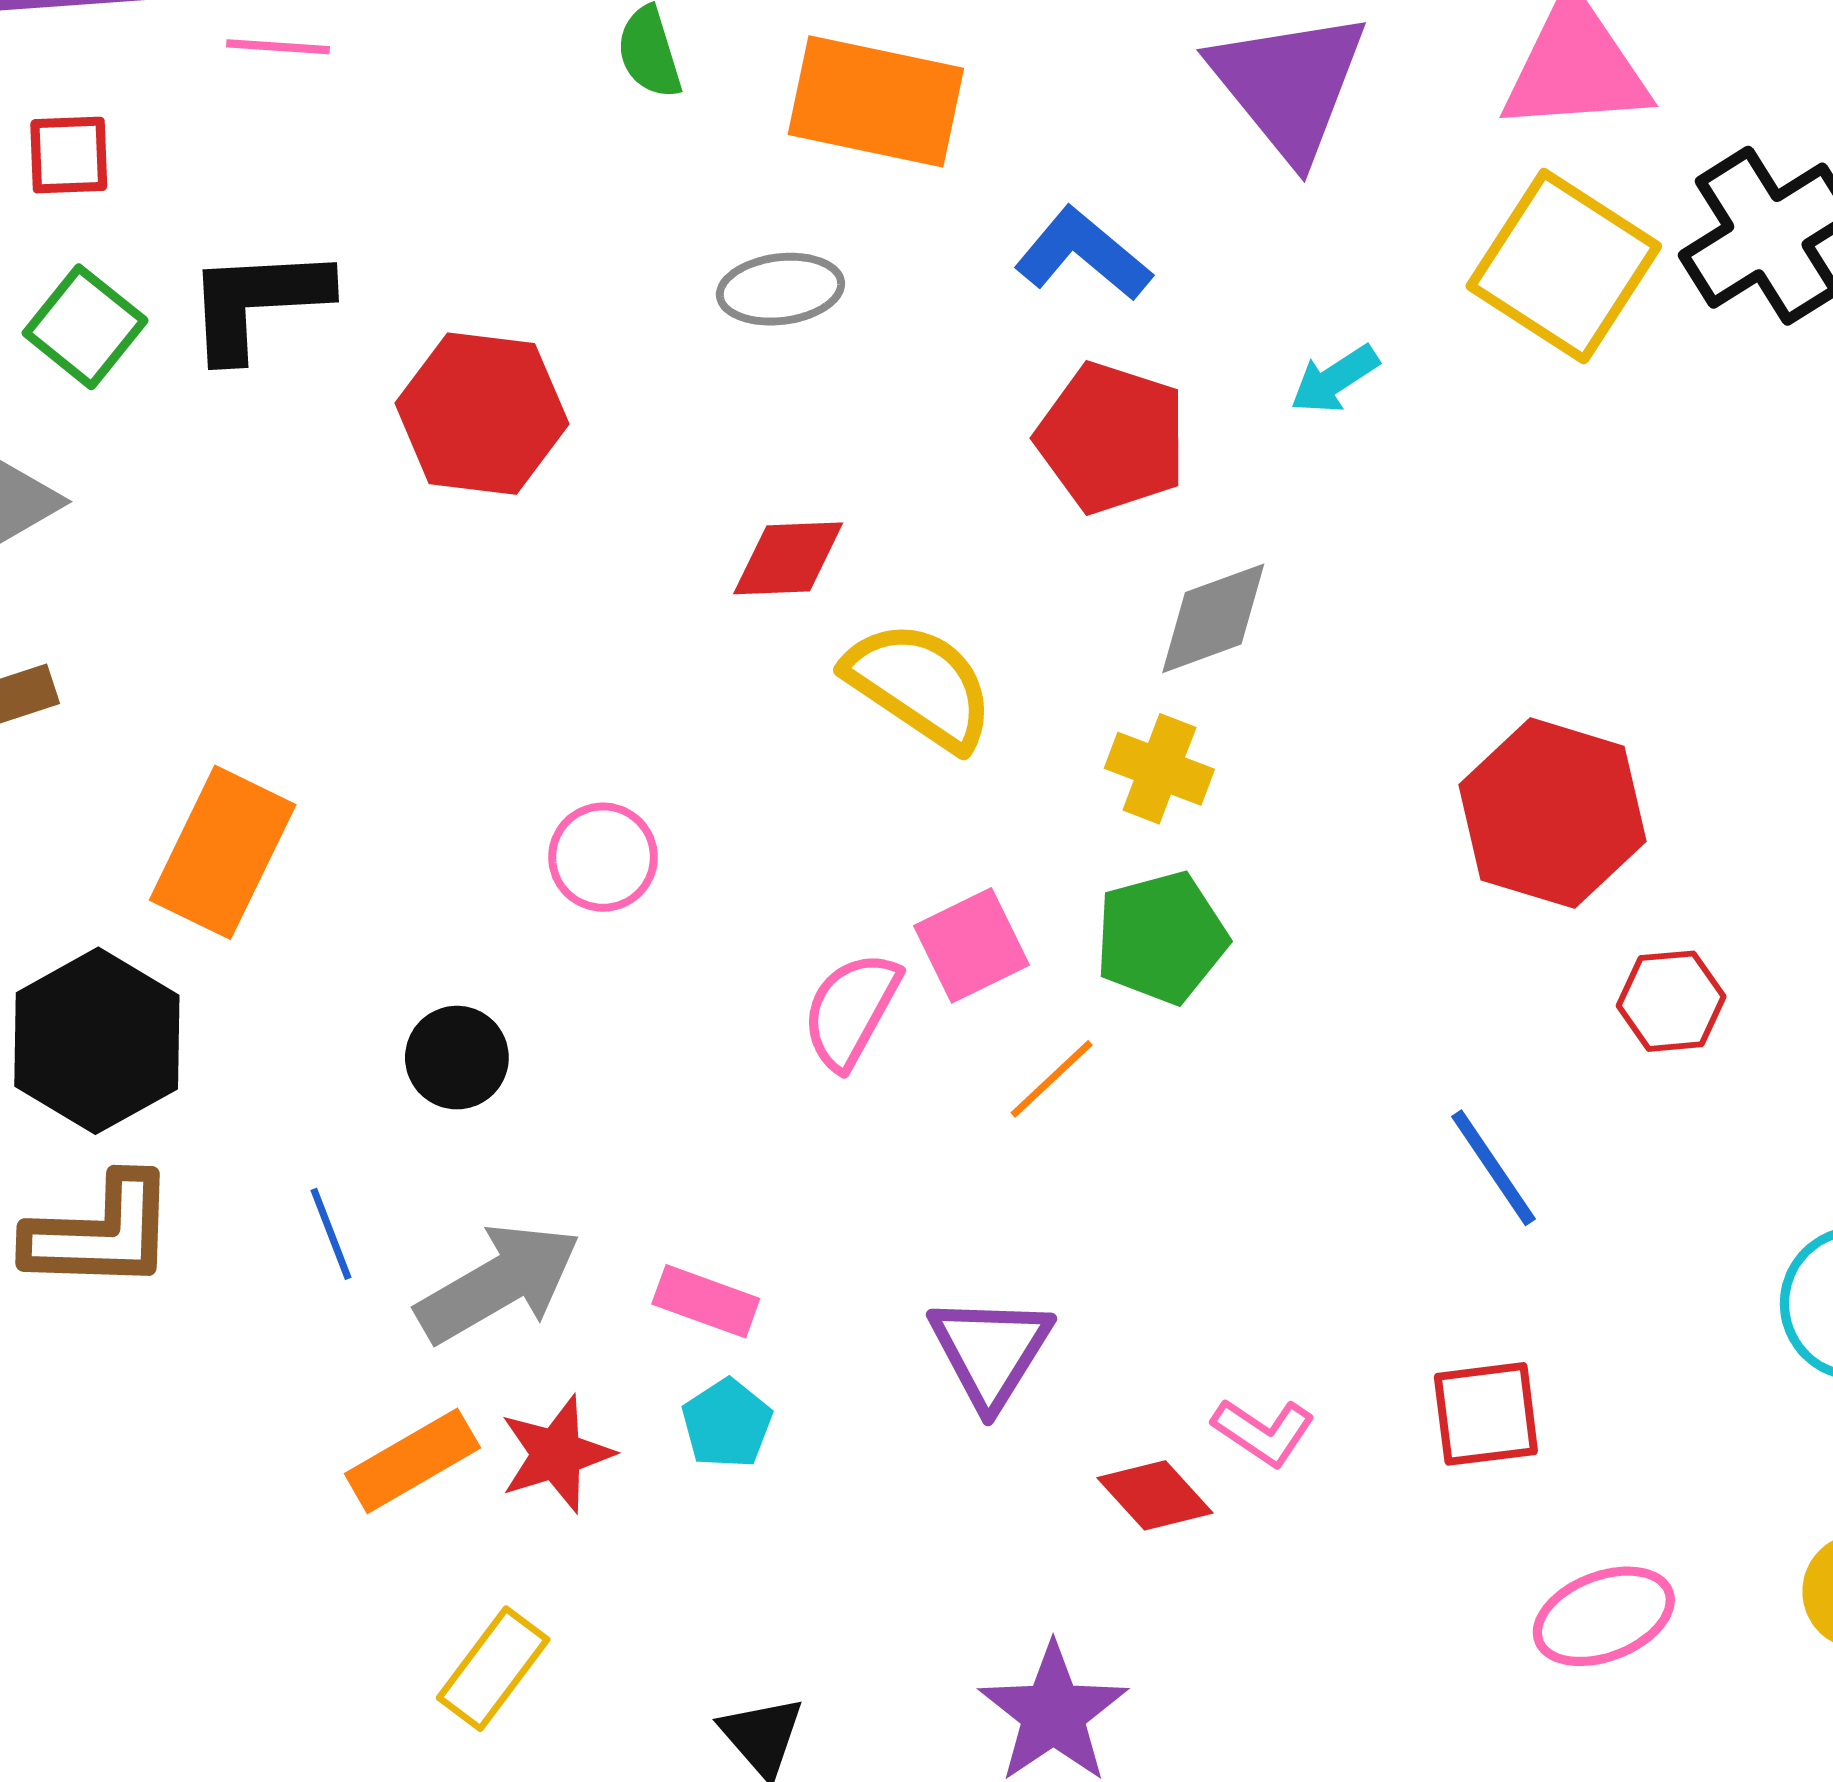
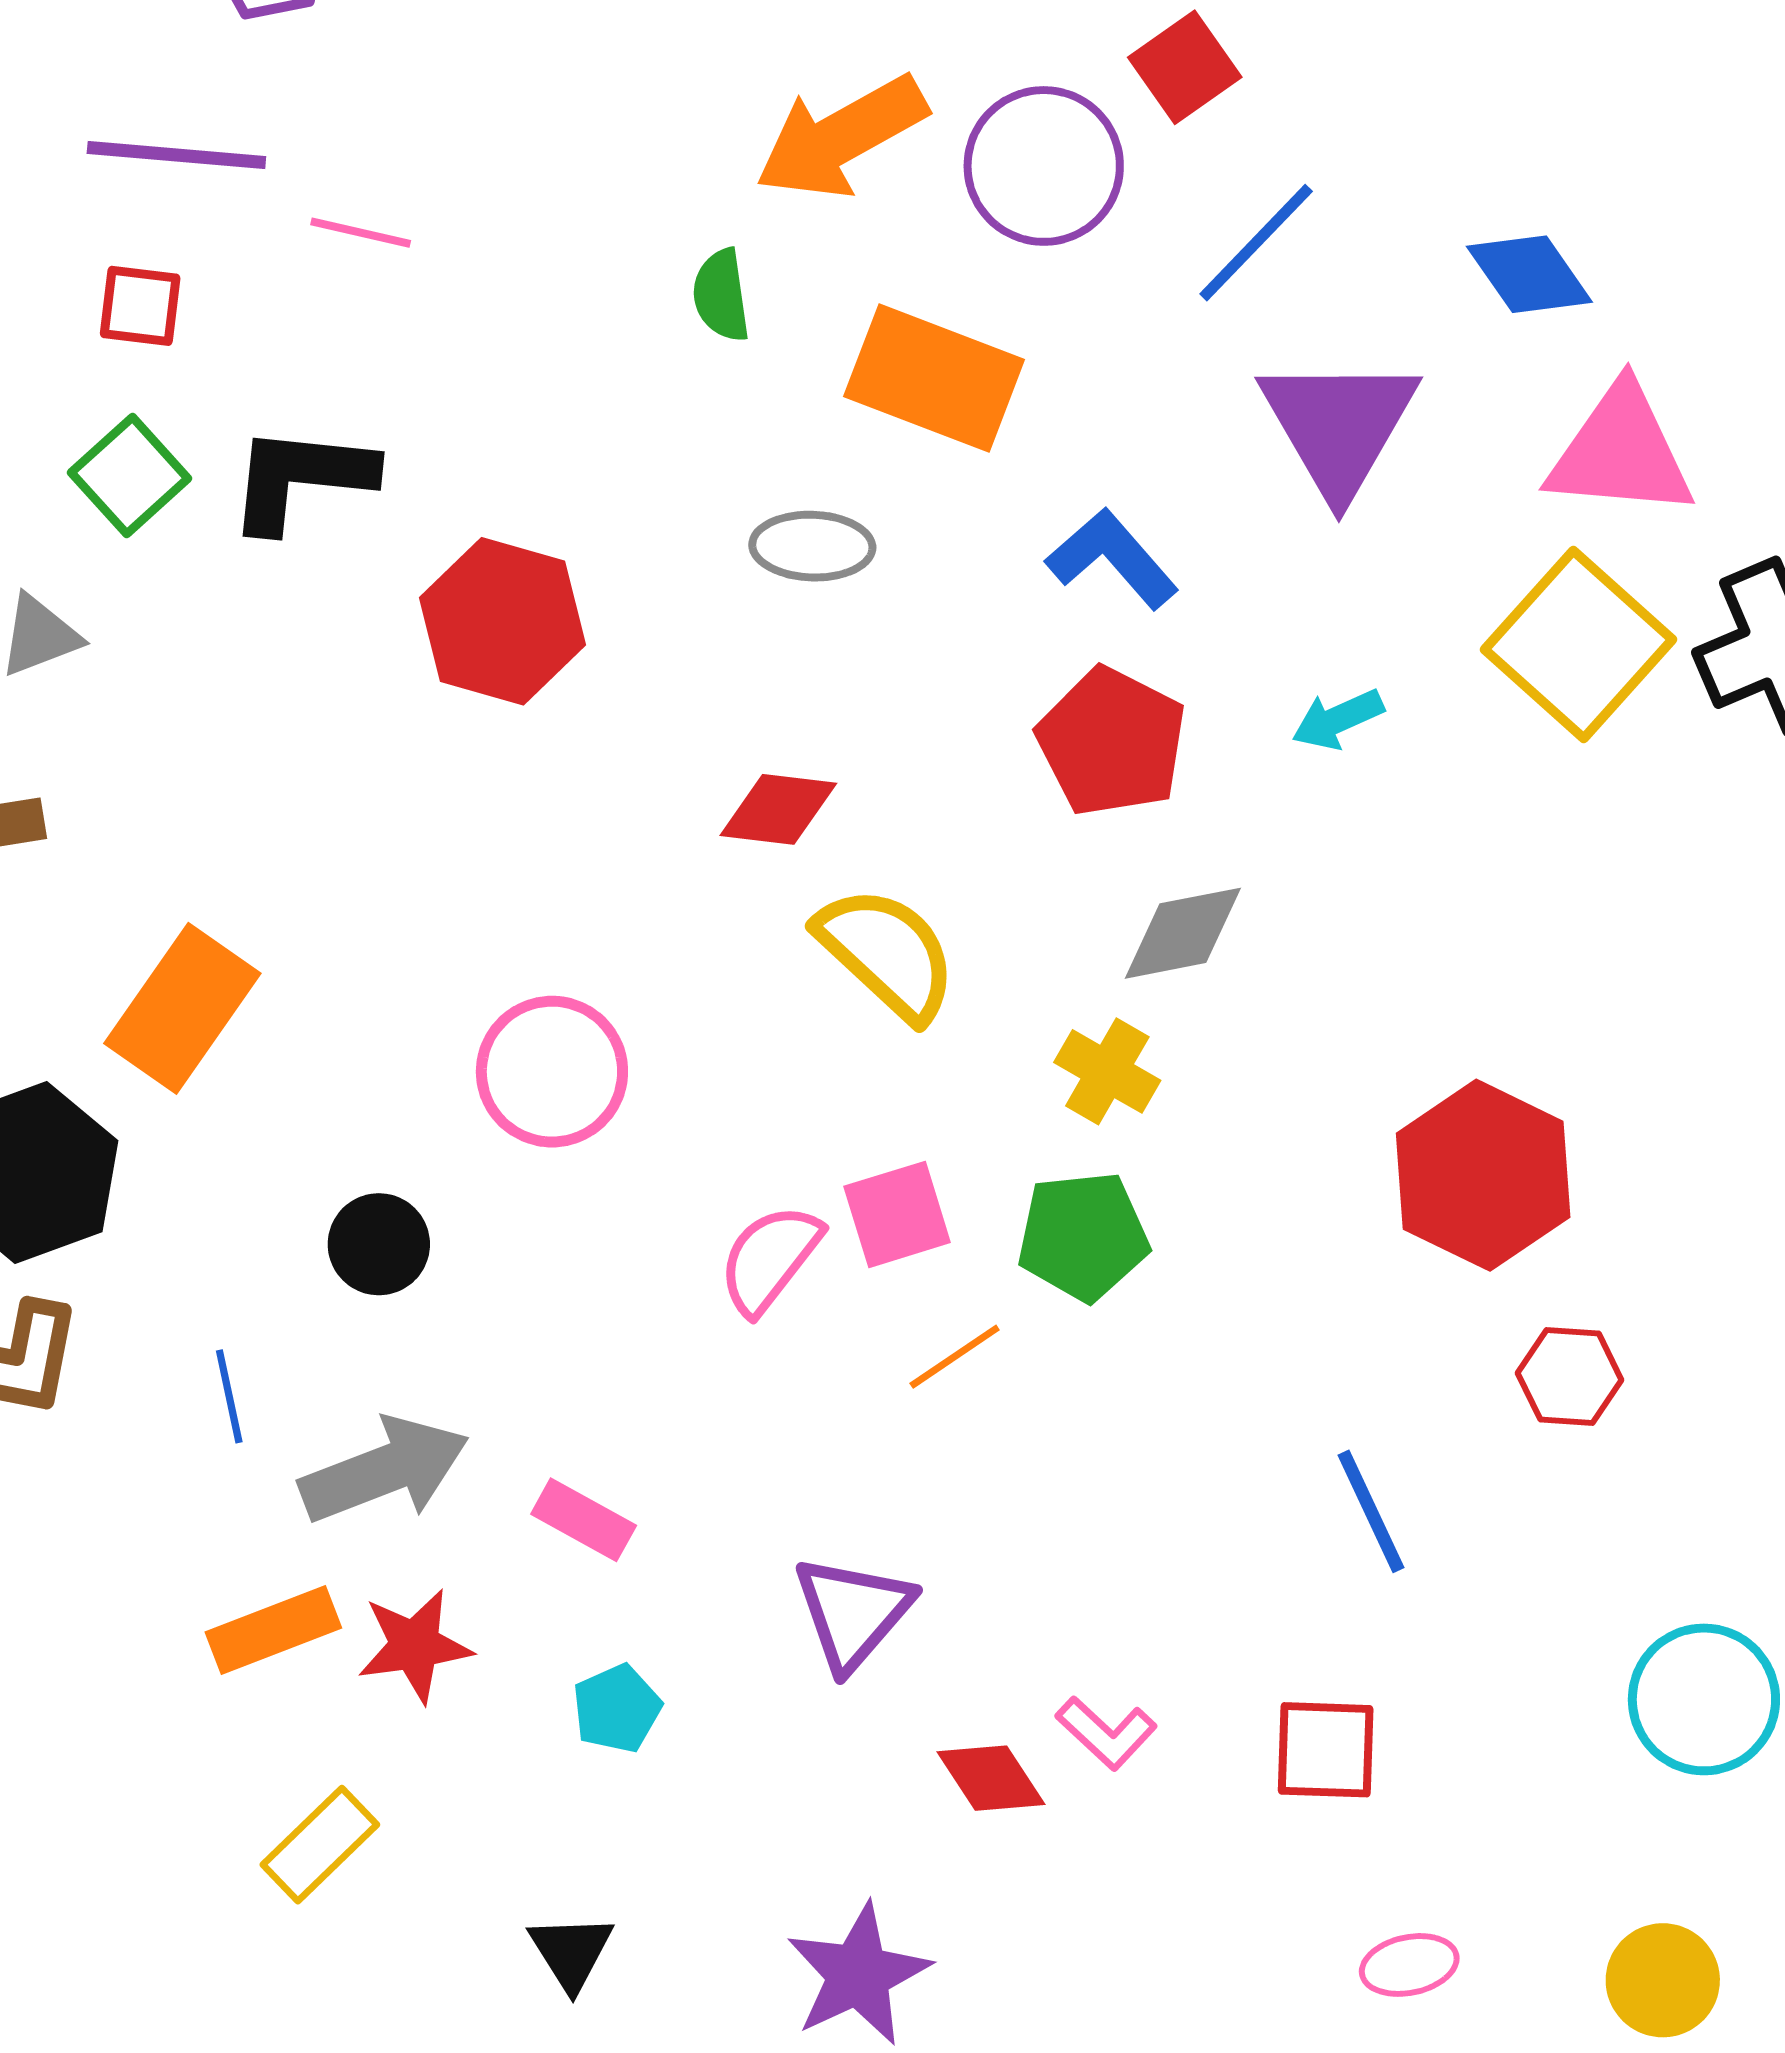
pink circle: (603, 857) -> (552, 1072), size x1.4
cyan pentagon: (727, 1424) -> (617, 1708), moved
pink ellipse: (1604, 1616) -> (1409, 1965), size x0.7

